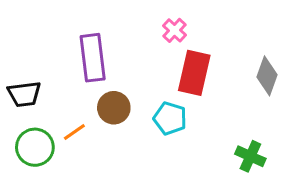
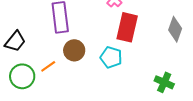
black trapezoid: (24, 94) -> (15, 41), turned -45

